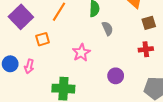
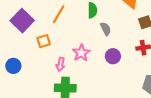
pink arrow: (29, 66) -> (60, 64), moved
purple circle: (116, 76) -> (113, 56), moved

